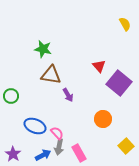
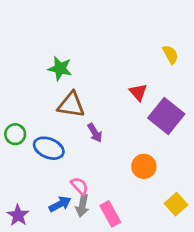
yellow semicircle: (125, 24) -> (170, 54), moved
blue ellipse: (35, 126) -> (49, 148), moved
blue arrow: (43, 155) -> (60, 204), moved

